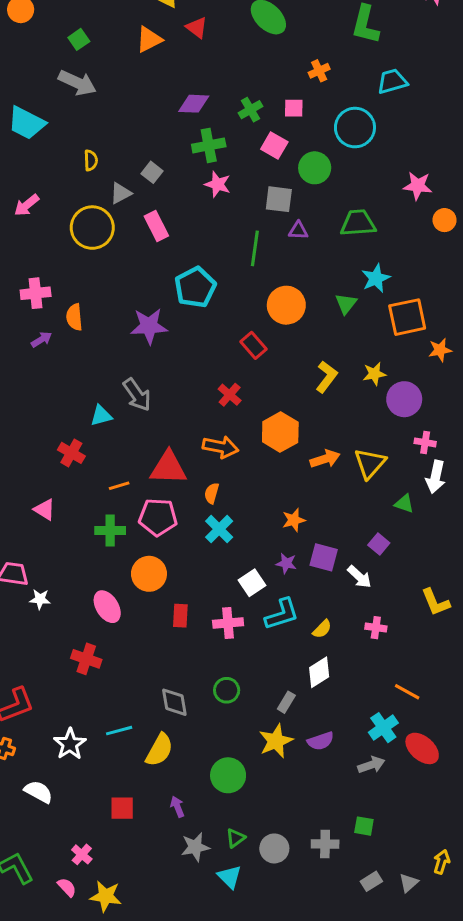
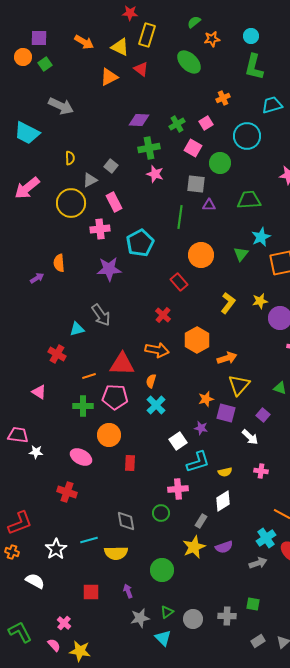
green square: (79, 39) -> (45, 64), moved
pink square: (294, 108) -> (206, 123), turned -32
pink arrow: (27, 205) -> (27, 188), size x1.5
pink cross: (36, 293) -> (100, 229), moved
yellow triangle: (370, 463) -> (239, 385), moved
purple square: (324, 557) -> (226, 413), moved
pink ellipse: (107, 607) -> (81, 457), turned -30
pink cross: (228, 623) -> (178, 489), moved
yellow semicircle: (322, 629) -> (225, 472), turned 32
yellow semicircle: (159, 750) -> (116, 553), turned 60

